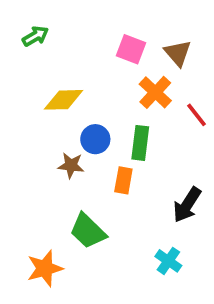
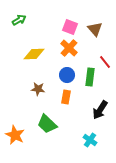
orange cross: (155, 92) -> (69, 48), moved
blue circle: (95, 139) -> (67, 75), moved
green rectangle: (140, 143) -> (90, 77), moved
orange star: (45, 268) -> (15, 135), moved, turned -30

